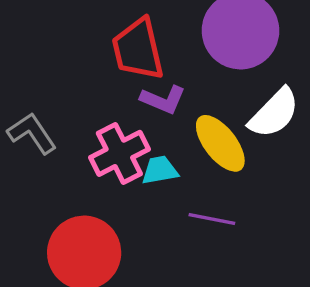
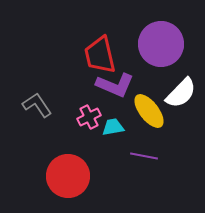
purple L-shape: (163, 100) -> (115, 85), size x1.4
pink cross: (119, 153) -> (89, 117), size x0.7

